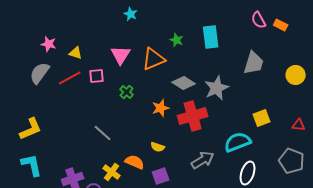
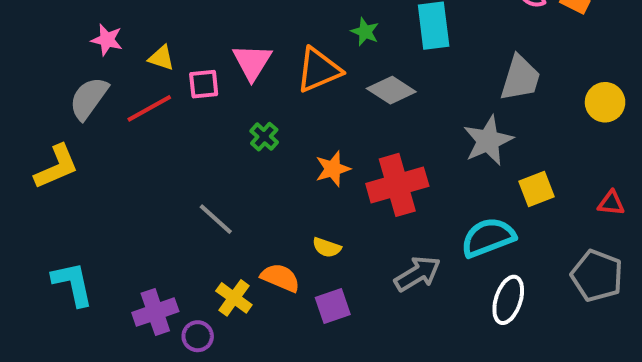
pink square: (97, 76) -> (204, 84), moved
gray diamond: (184, 83) -> (391, 90), moved
gray star: (217, 88) -> (488, 141), moved
yellow L-shape: (31, 129) -> (56, 167), moved

